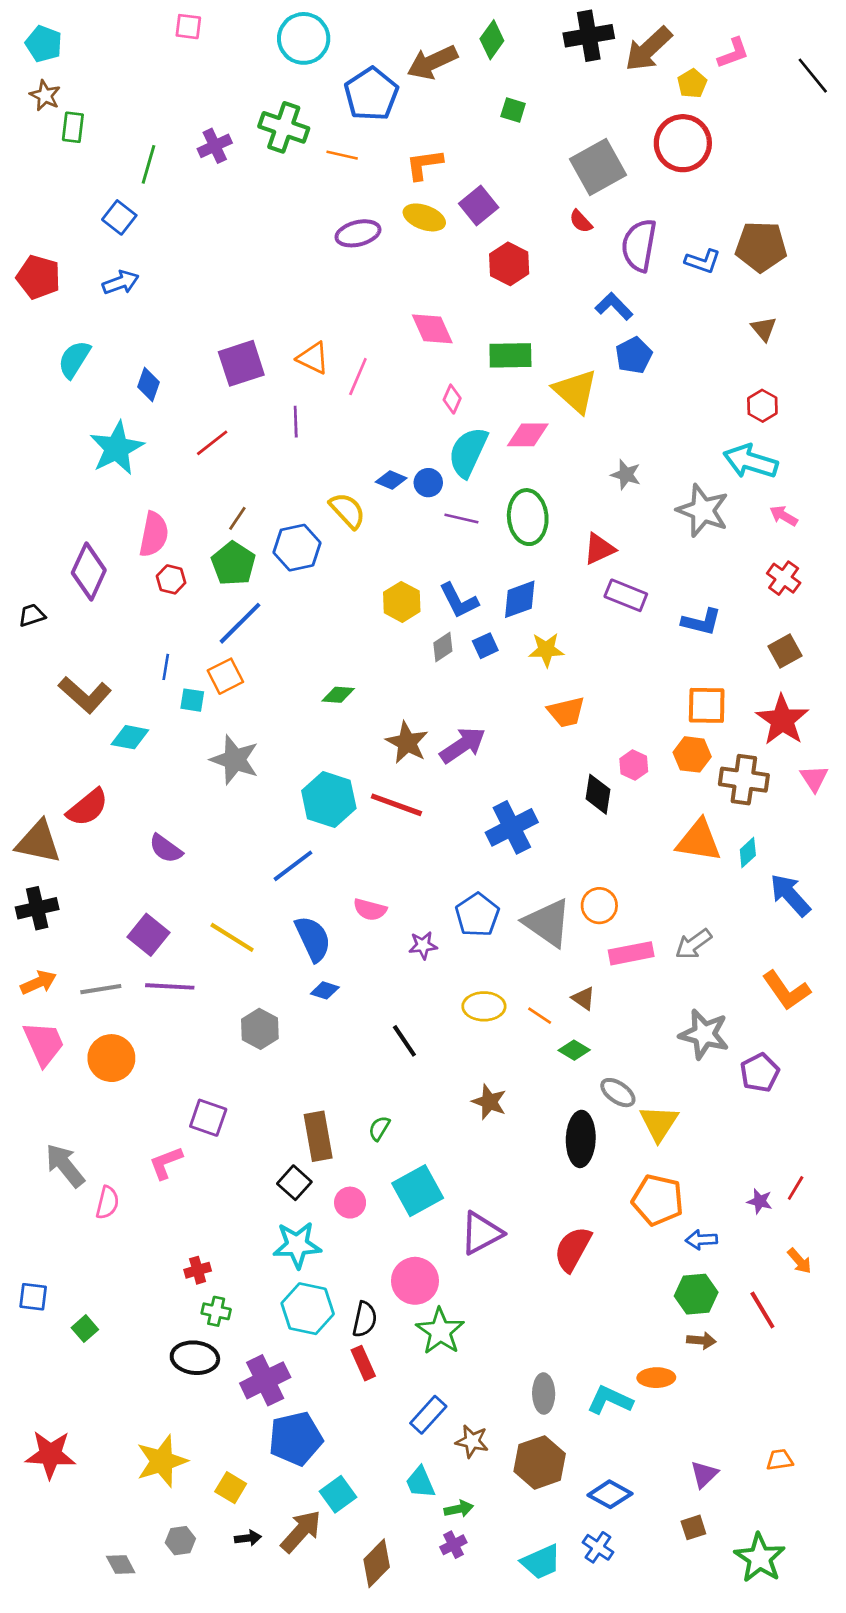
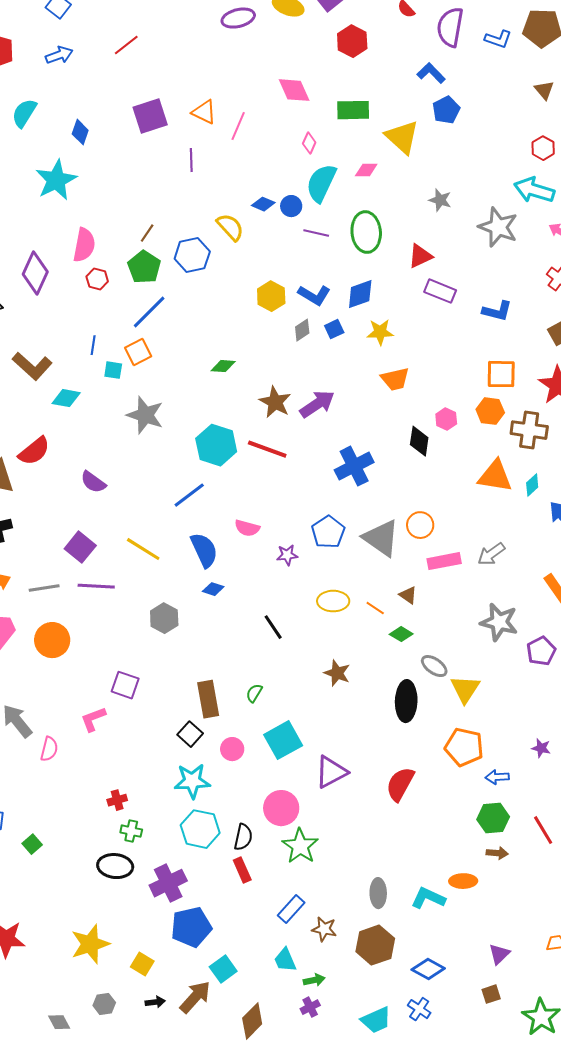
pink diamond: (528, 435) -> (366, 170), size x0.7
red line: (212, 443) -> (126, 45), moved
blue L-shape: (459, 601) -> (314, 295), turned -32

